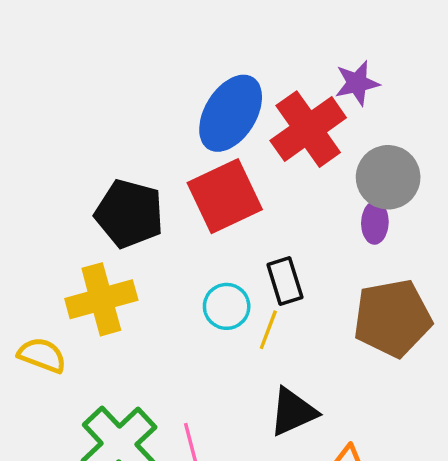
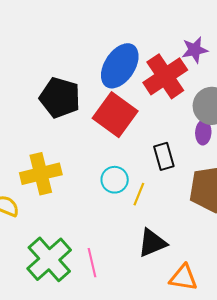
red square: (225, 196) -> (115, 115), turned -30
black pentagon: (129, 214) -> (60, 98), moved
black rectangle: (285, 281) -> (164, 156), moved

